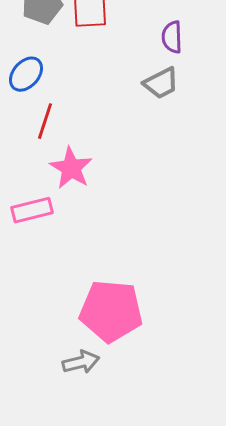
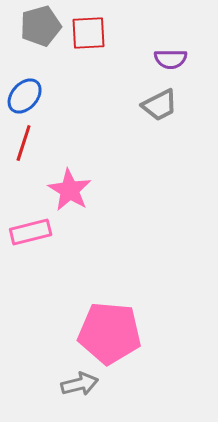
purple semicircle: (172, 37) -> (171, 59), turned -88
red line: (45, 121) -> (24, 143), moved

